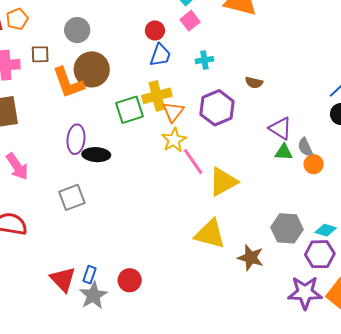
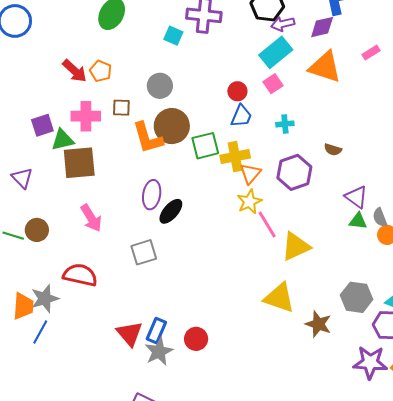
orange pentagon: (17, 19) -> (101, 71), turned -30
green square: (129, 110) -> (205, 146), moved
black ellipse: (96, 155) -> (171, 211), turned -56
blue rectangle: (89, 275) -> (156, 331), size x1.4

